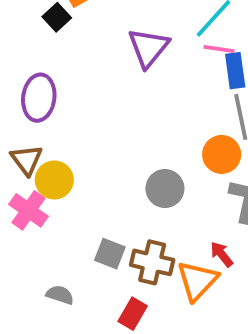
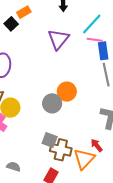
orange circle: (222, 154) -> (67, 92), moved
gray circle: (165, 188) -> (52, 103), moved
gray square: (110, 254) -> (50, 140), moved

